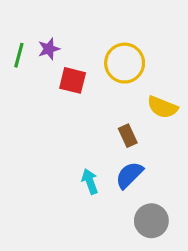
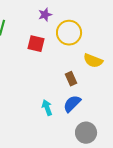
purple star: (49, 49) -> (45, 15), moved

